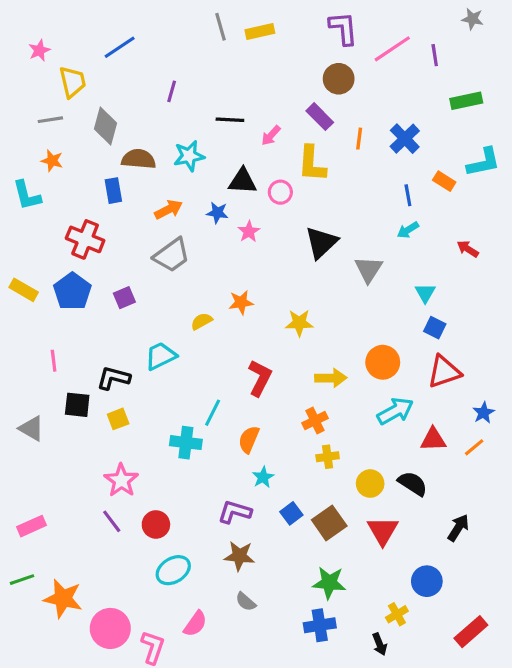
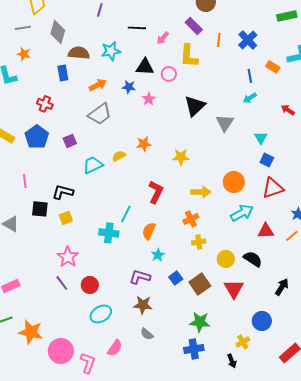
red cross: (85, 239) -> (45, 104), size x0.7
cyan trapezoid: (161, 356) -> (93, 165), moved

